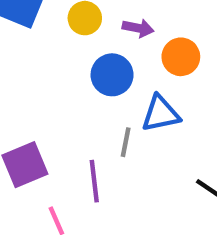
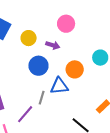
orange circle: (181, 57) -> (75, 69), moved
purple line: (94, 181) -> (25, 114), turned 42

